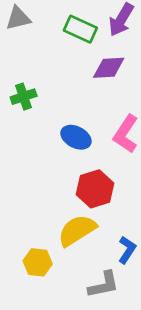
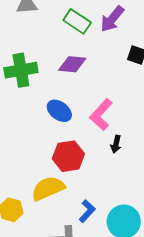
purple diamond: (109, 68) -> (72, 64), moved
green cross: (24, 97) -> (21, 70), size x1.5

